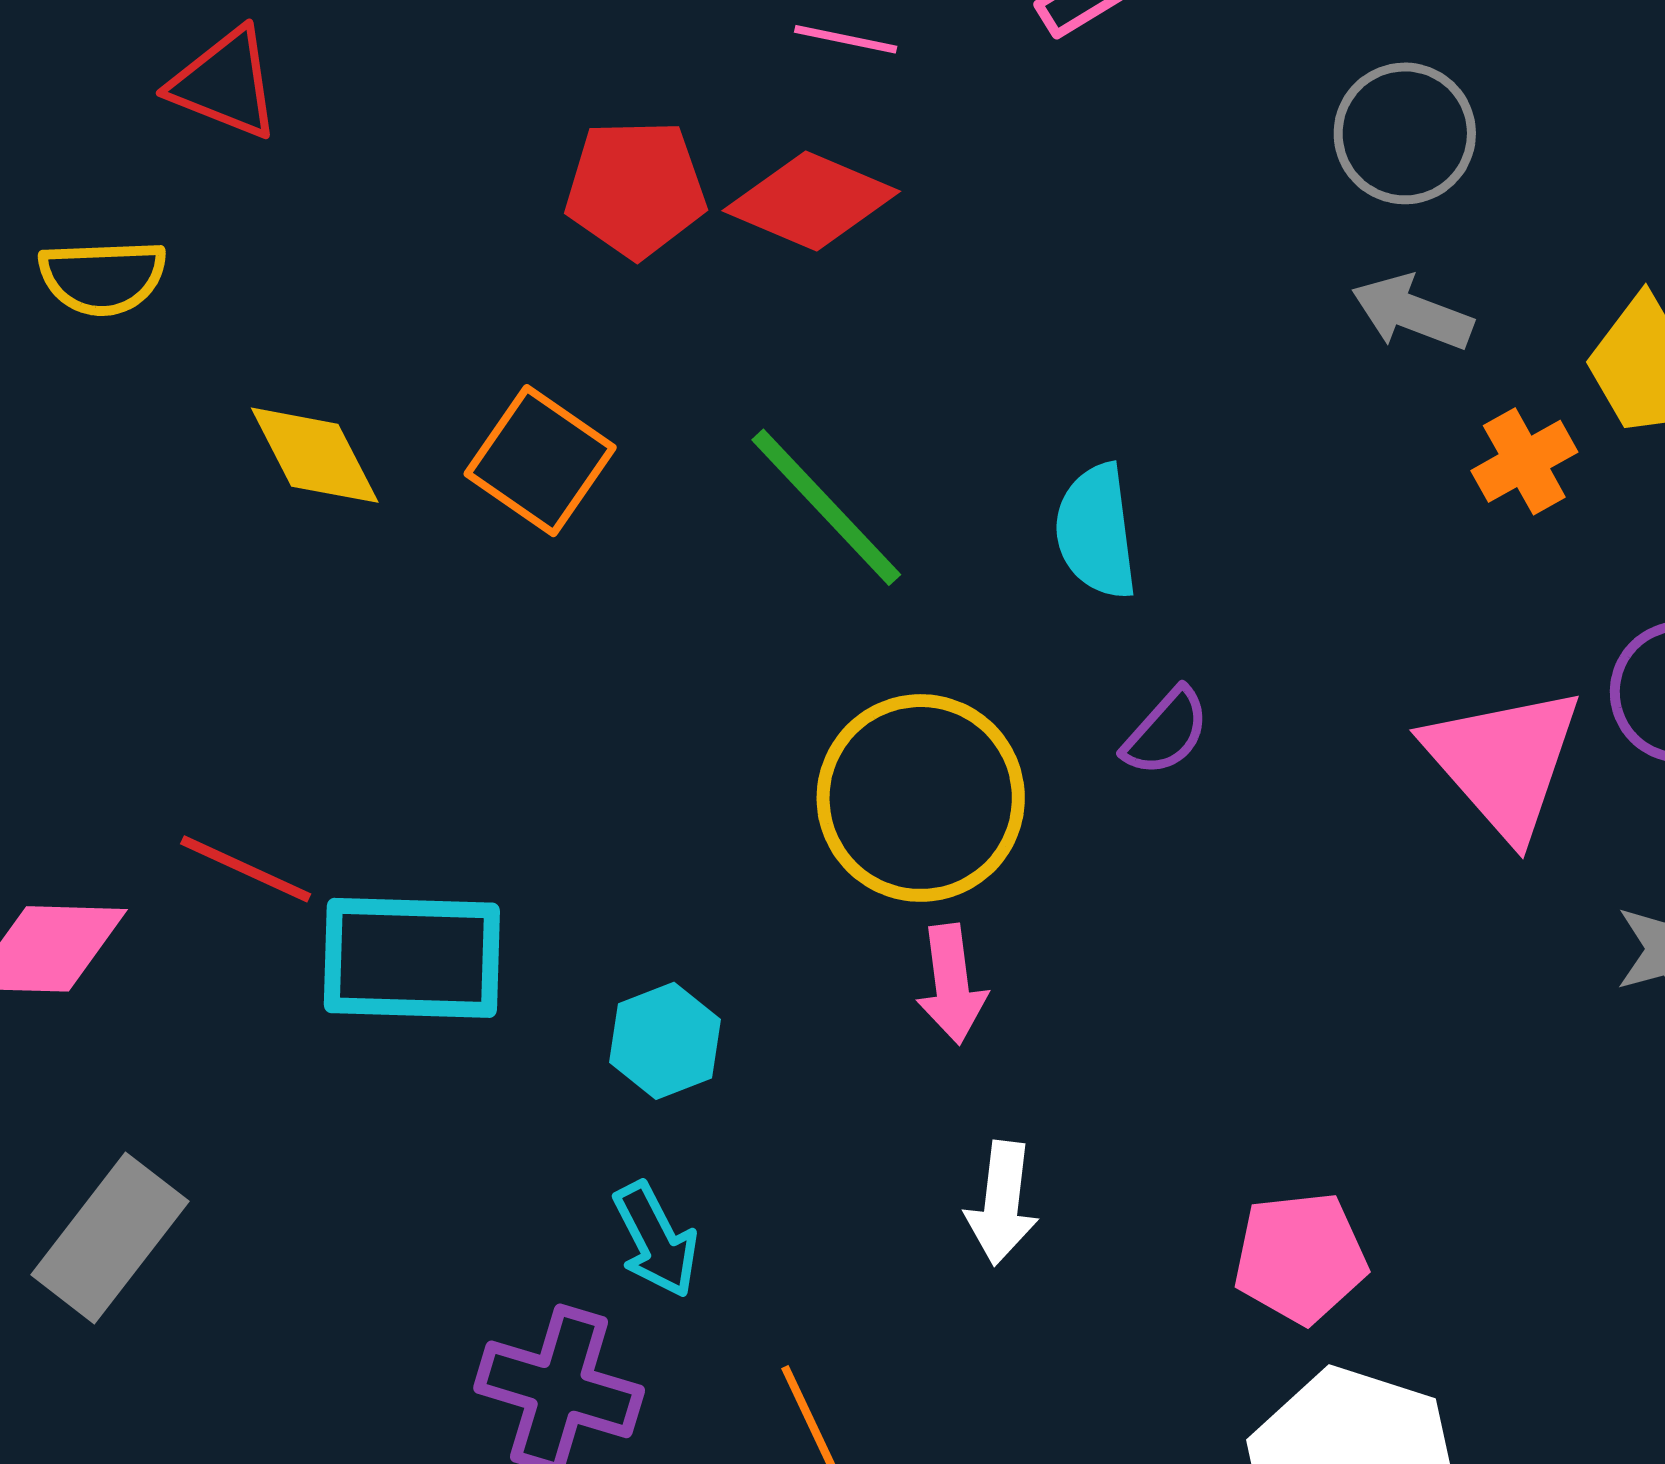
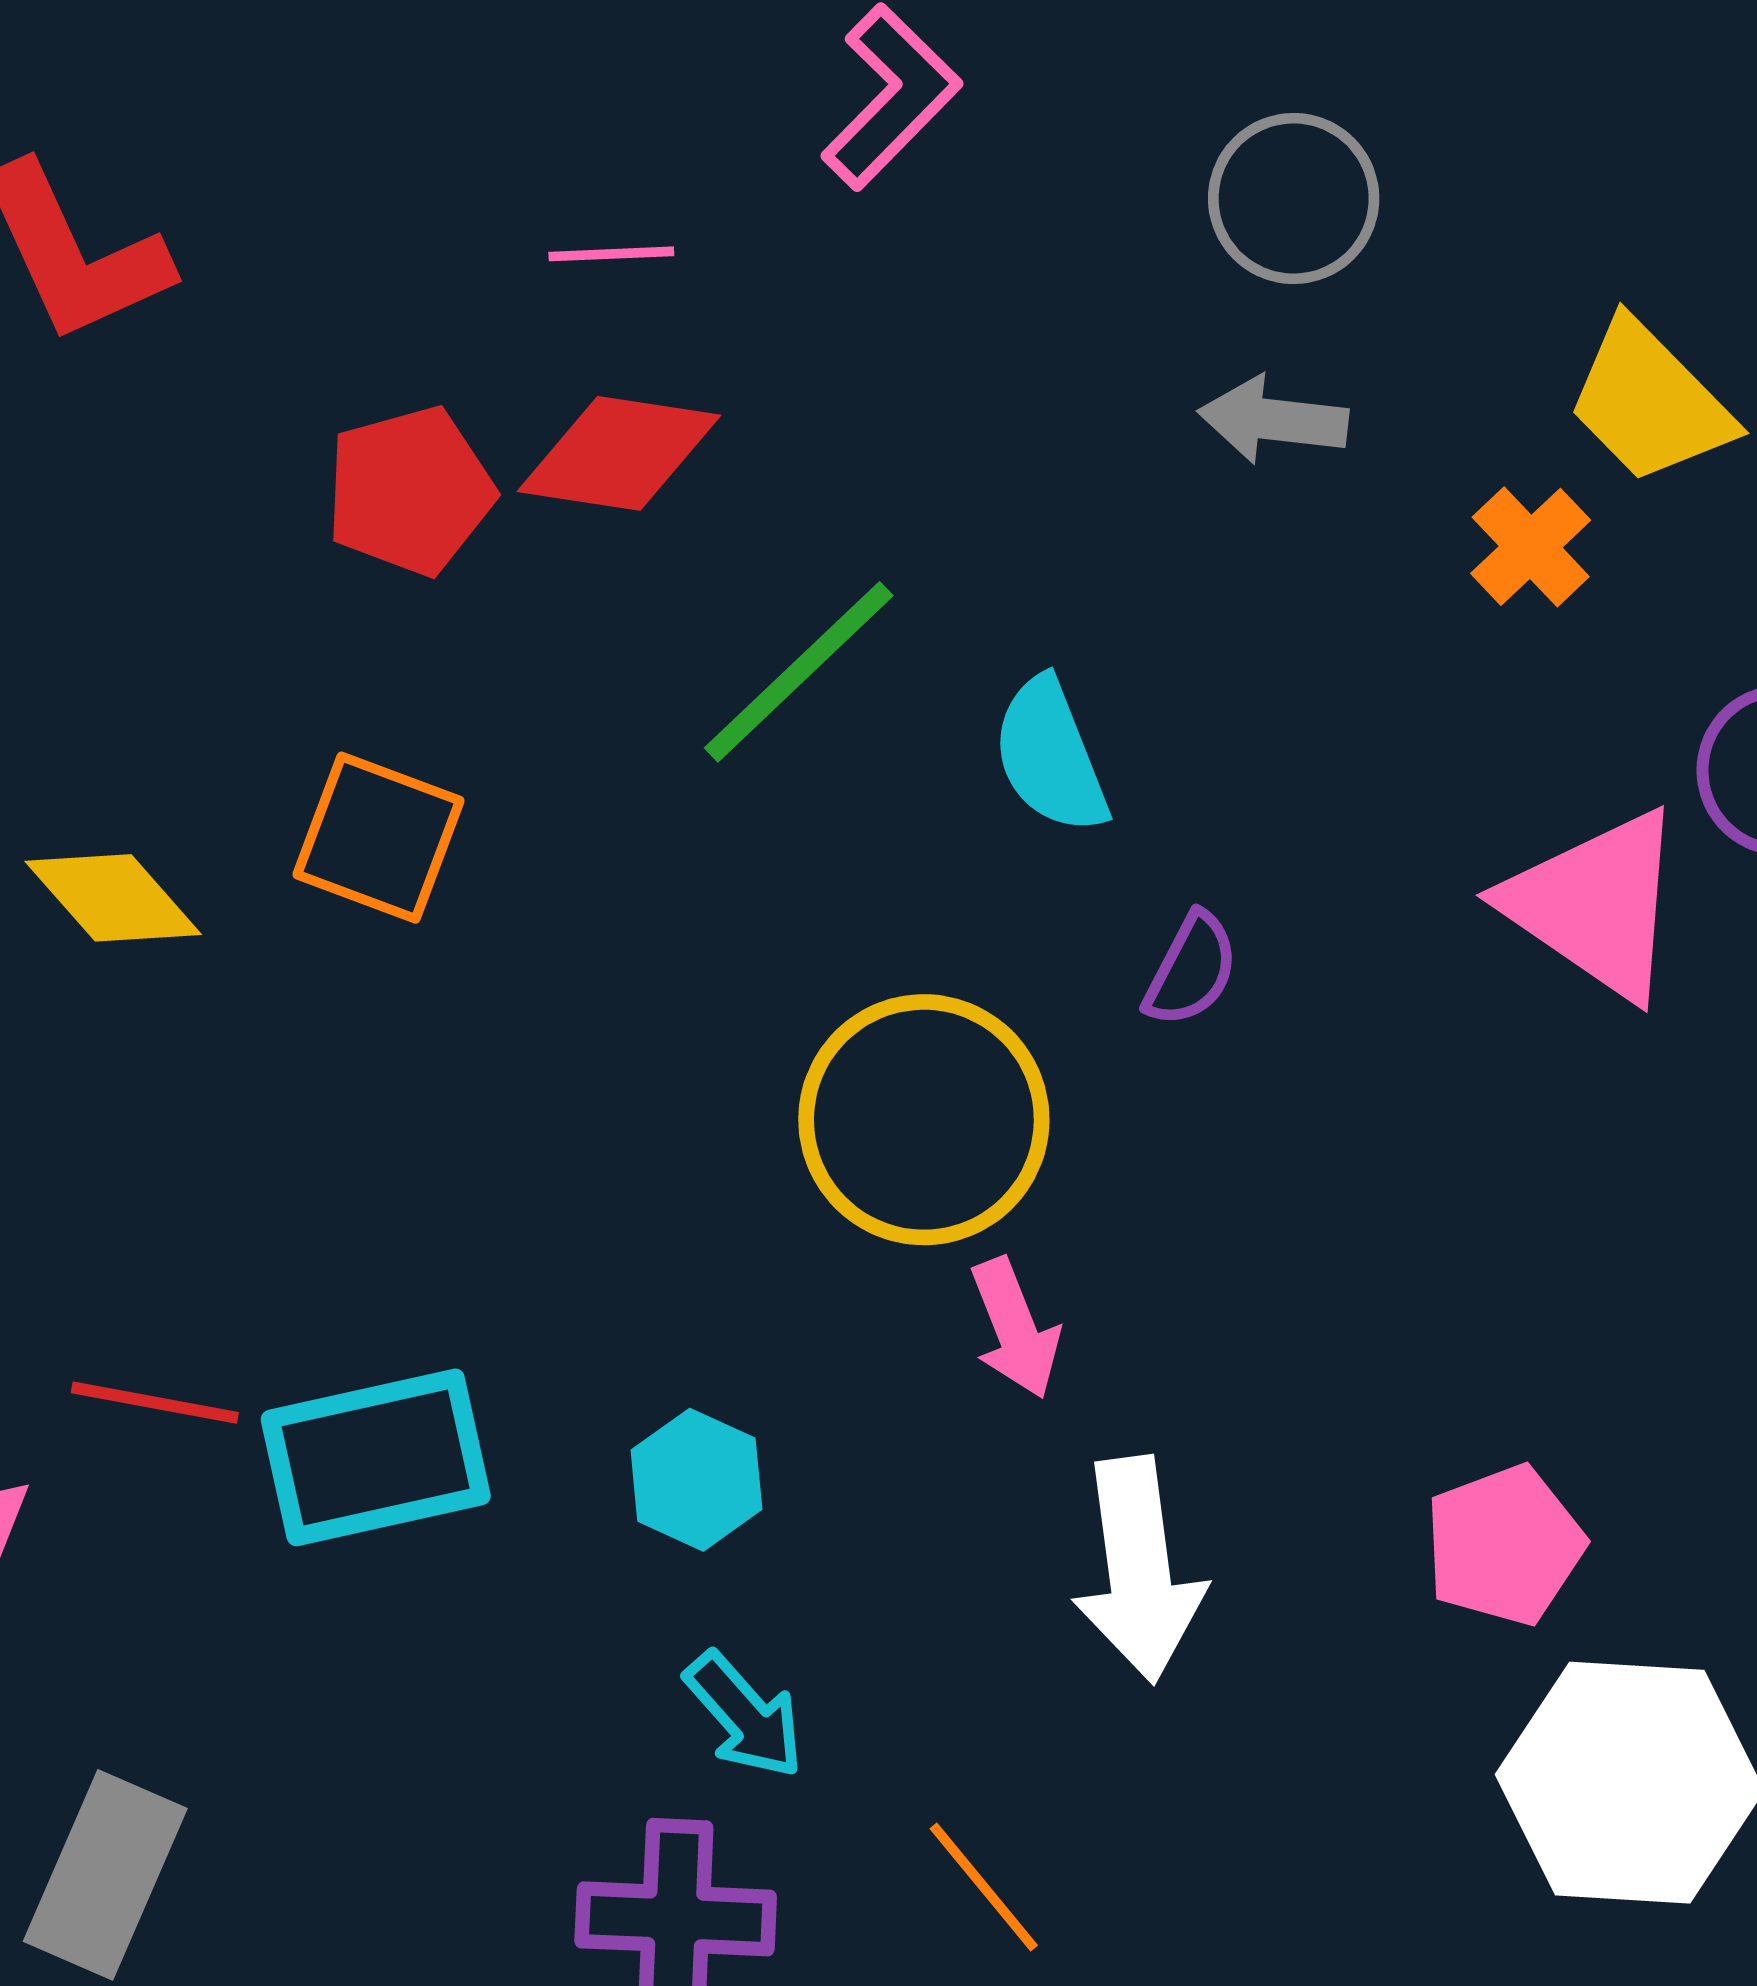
gray arrow: (1412, 313) -> (1273, 420), moved
green line: (826, 507) -> (799, 672), moved, turned -76
white arrow: (1002, 1203) -> (1139, 1570), size x1.5

